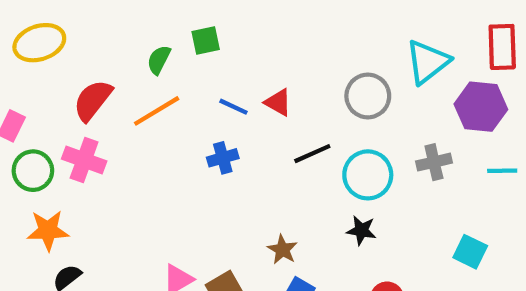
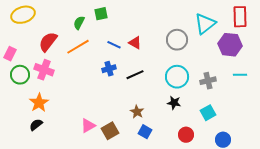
black line: (312, 154) -> (135, 75), moved
gray cross: (434, 162) -> (208, 81), moved
orange star: (48, 230) -> (39, 103), moved, turned -30
cyan square: (470, 252) -> (208, 113), moved, turned 35

